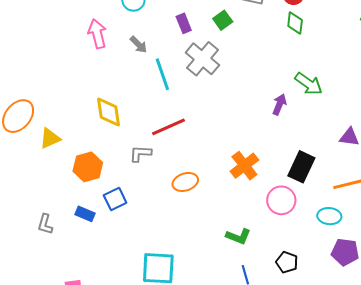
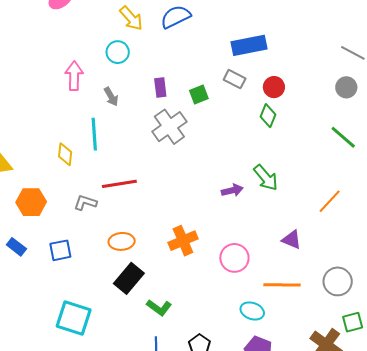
cyan line: (162, 74) -> (94, 134), moved
purple arrow: (279, 104) -> (232, 190), turned 40
yellow diamond: (109, 112) -> (65, 154), size x0.7
black rectangle: (301, 167) -> (129, 278), moved
blue square: (115, 199) -> (60, 250), moved
pink circle: (281, 200) -> (234, 258), moved

